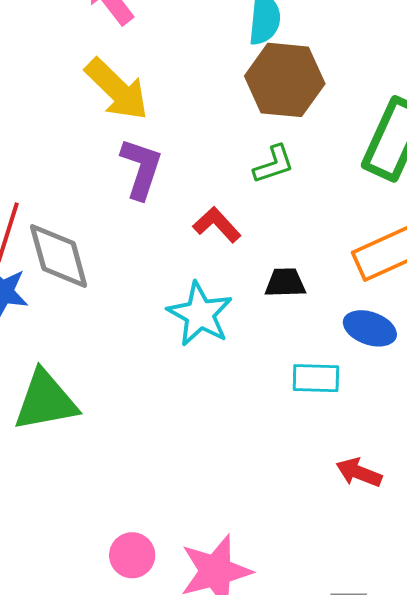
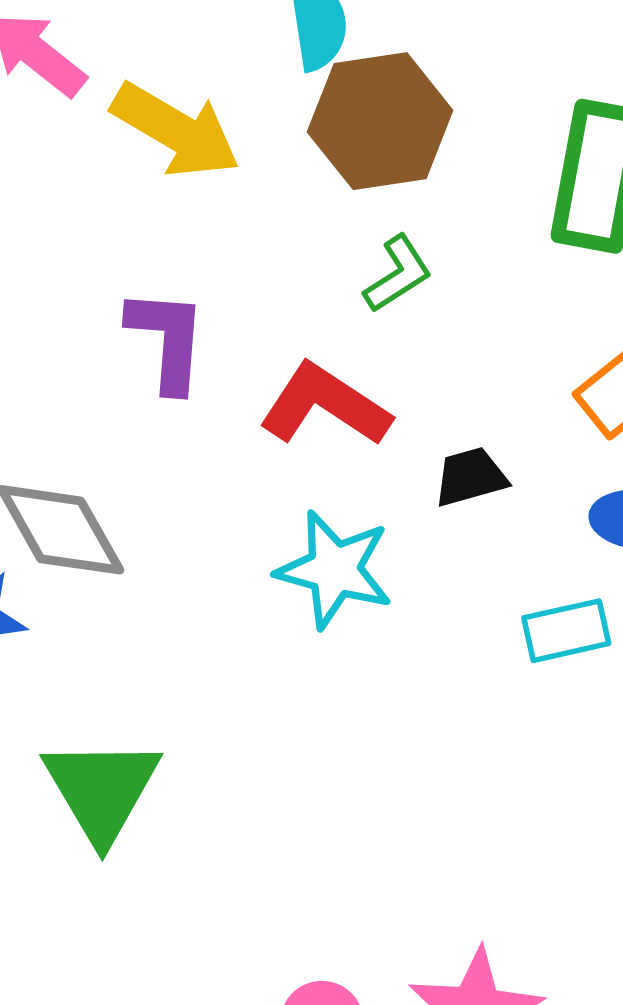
yellow arrow: (117, 89) -> (176, 130), moved
red L-shape: (217, 225) -> (325, 405), size x1.5
green triangle: (45, 401) -> (102, 790), turned -36

